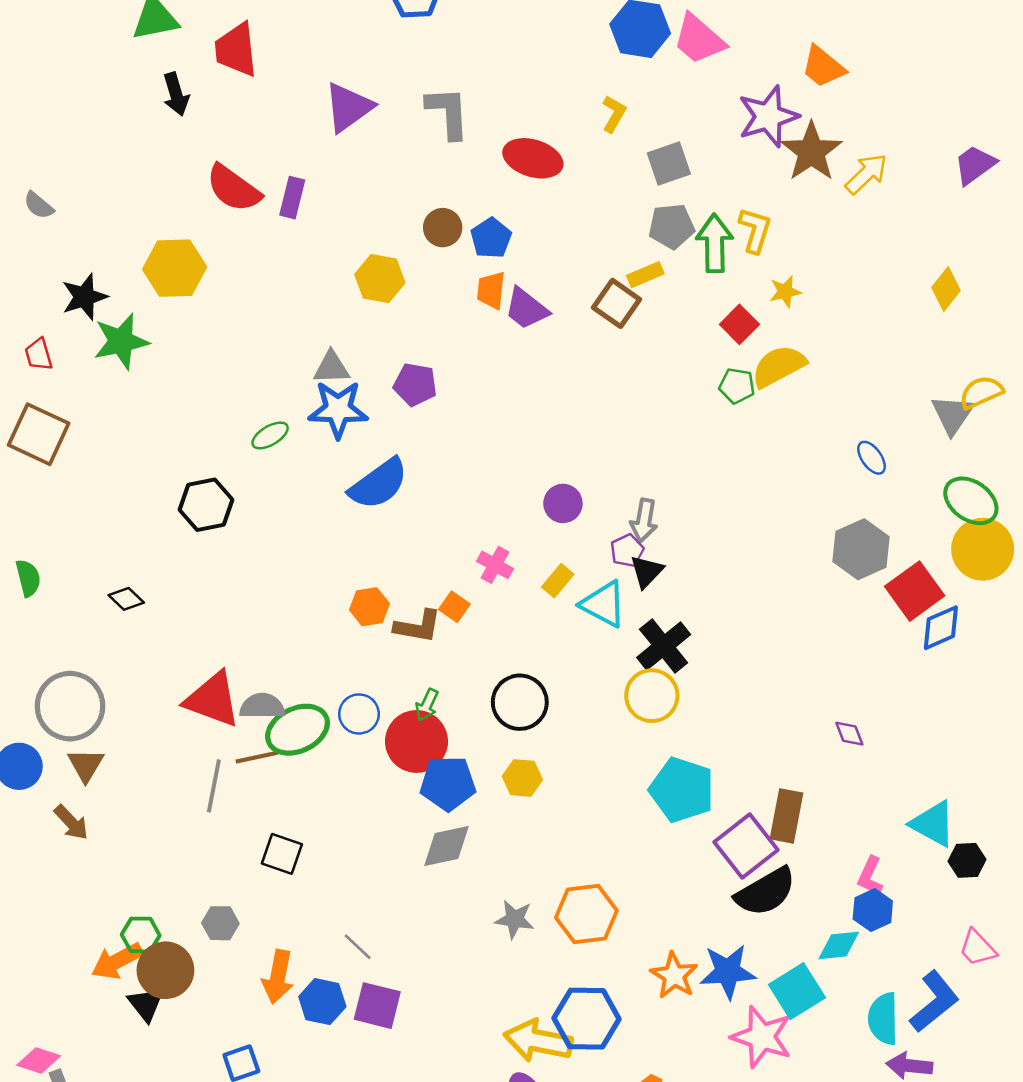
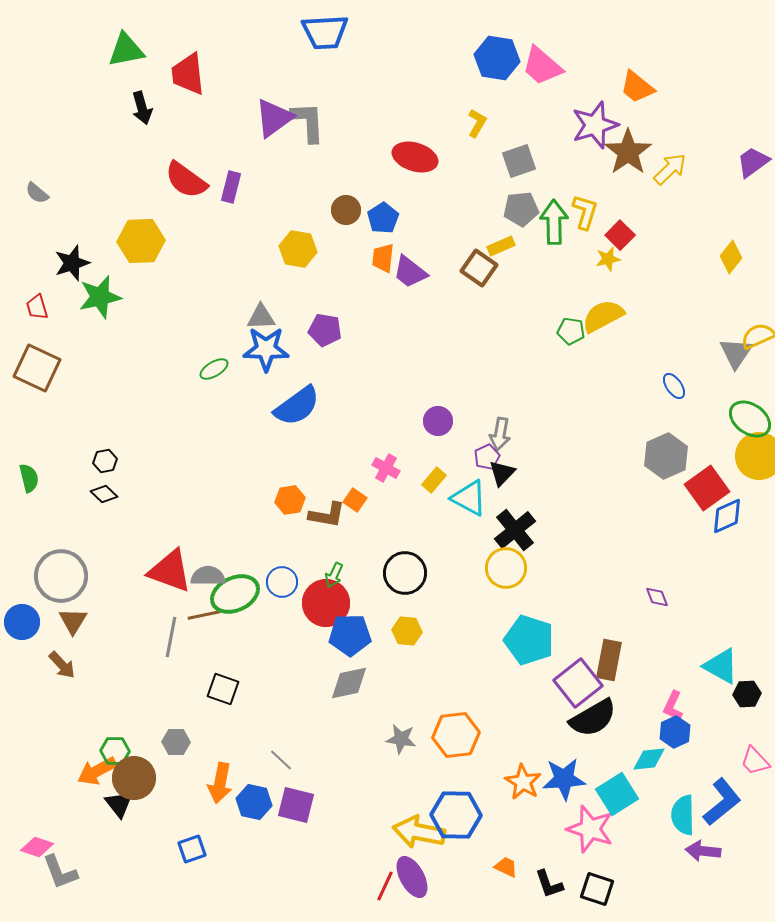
gray L-shape: (448, 113) -> (308, 122), moved
red square: (739, 324) -> (620, 235), moved
black hexagon: (206, 505) -> (105, 461), moved, size x0.6

